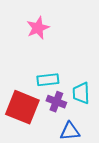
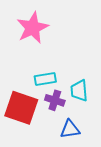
pink star: (38, 28) -> (33, 28), size x1.4

